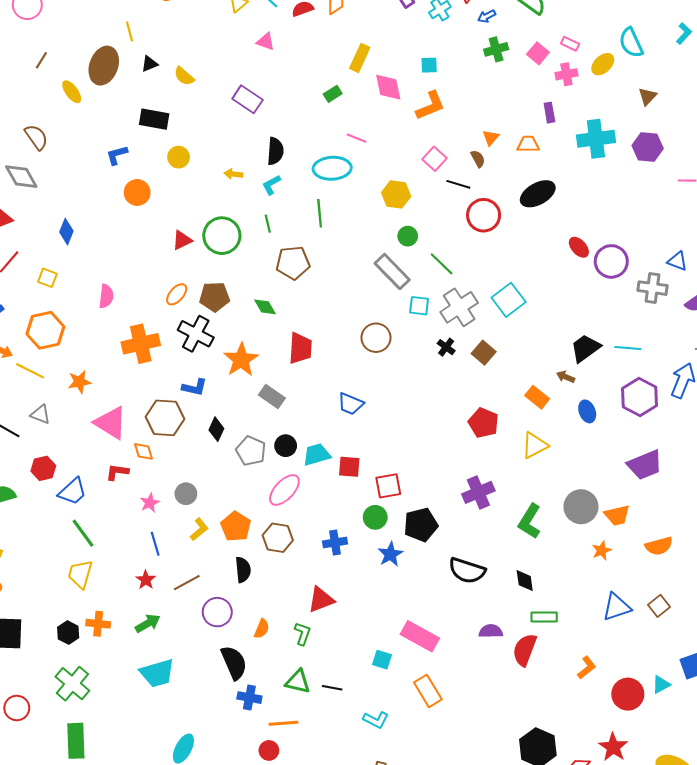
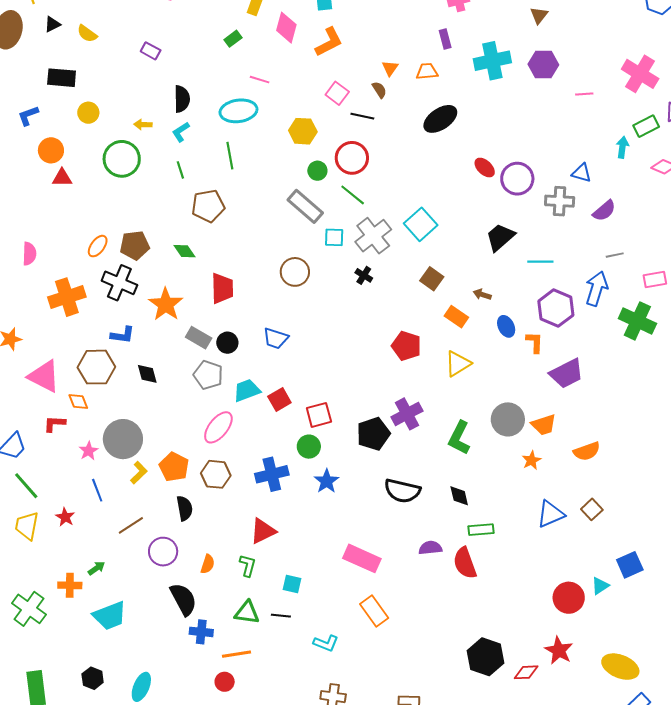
pink diamond: (388, 87) -> (286, 28), turned 32
purple rectangle: (247, 99) -> (151, 51), size x0.7
red circle: (484, 215) -> (352, 158), moved
green circle: (222, 236) -> (122, 159), moved
red triangle: (182, 240) -> (62, 178), moved, turned 30
black trapezoid: (585, 348) -> (500, 237), moved
brown square: (484, 353) -> (432, 279), moved
black diamond: (216, 429) -> (147, 374), turned -35
black circle: (286, 446) -> (227, 343), moved
gray pentagon: (251, 451) -> (208, 375), moved
red square: (349, 467) -> (279, 399), turned -30
gray circle: (186, 494) -> (123, 439), size x1.8
black pentagon: (421, 525) -> (373, 434), moved
blue cross: (335, 542) -> (272, 474), size x1.4
red star: (146, 580) -> (65, 517), moved
green arrow: (148, 623) -> (96, 568), size x0.7
orange cross: (98, 624) -> (70, 585), moved
black hexagon: (68, 633) -> (93, 678), moved
red semicircle: (525, 650) -> (465, 563), turned -36
cyan square: (382, 660) -> (292, 584), moved
orange L-shape: (587, 667) -> (535, 342), moved, turned -45
green cross: (72, 684) -> (29, 609), moved

